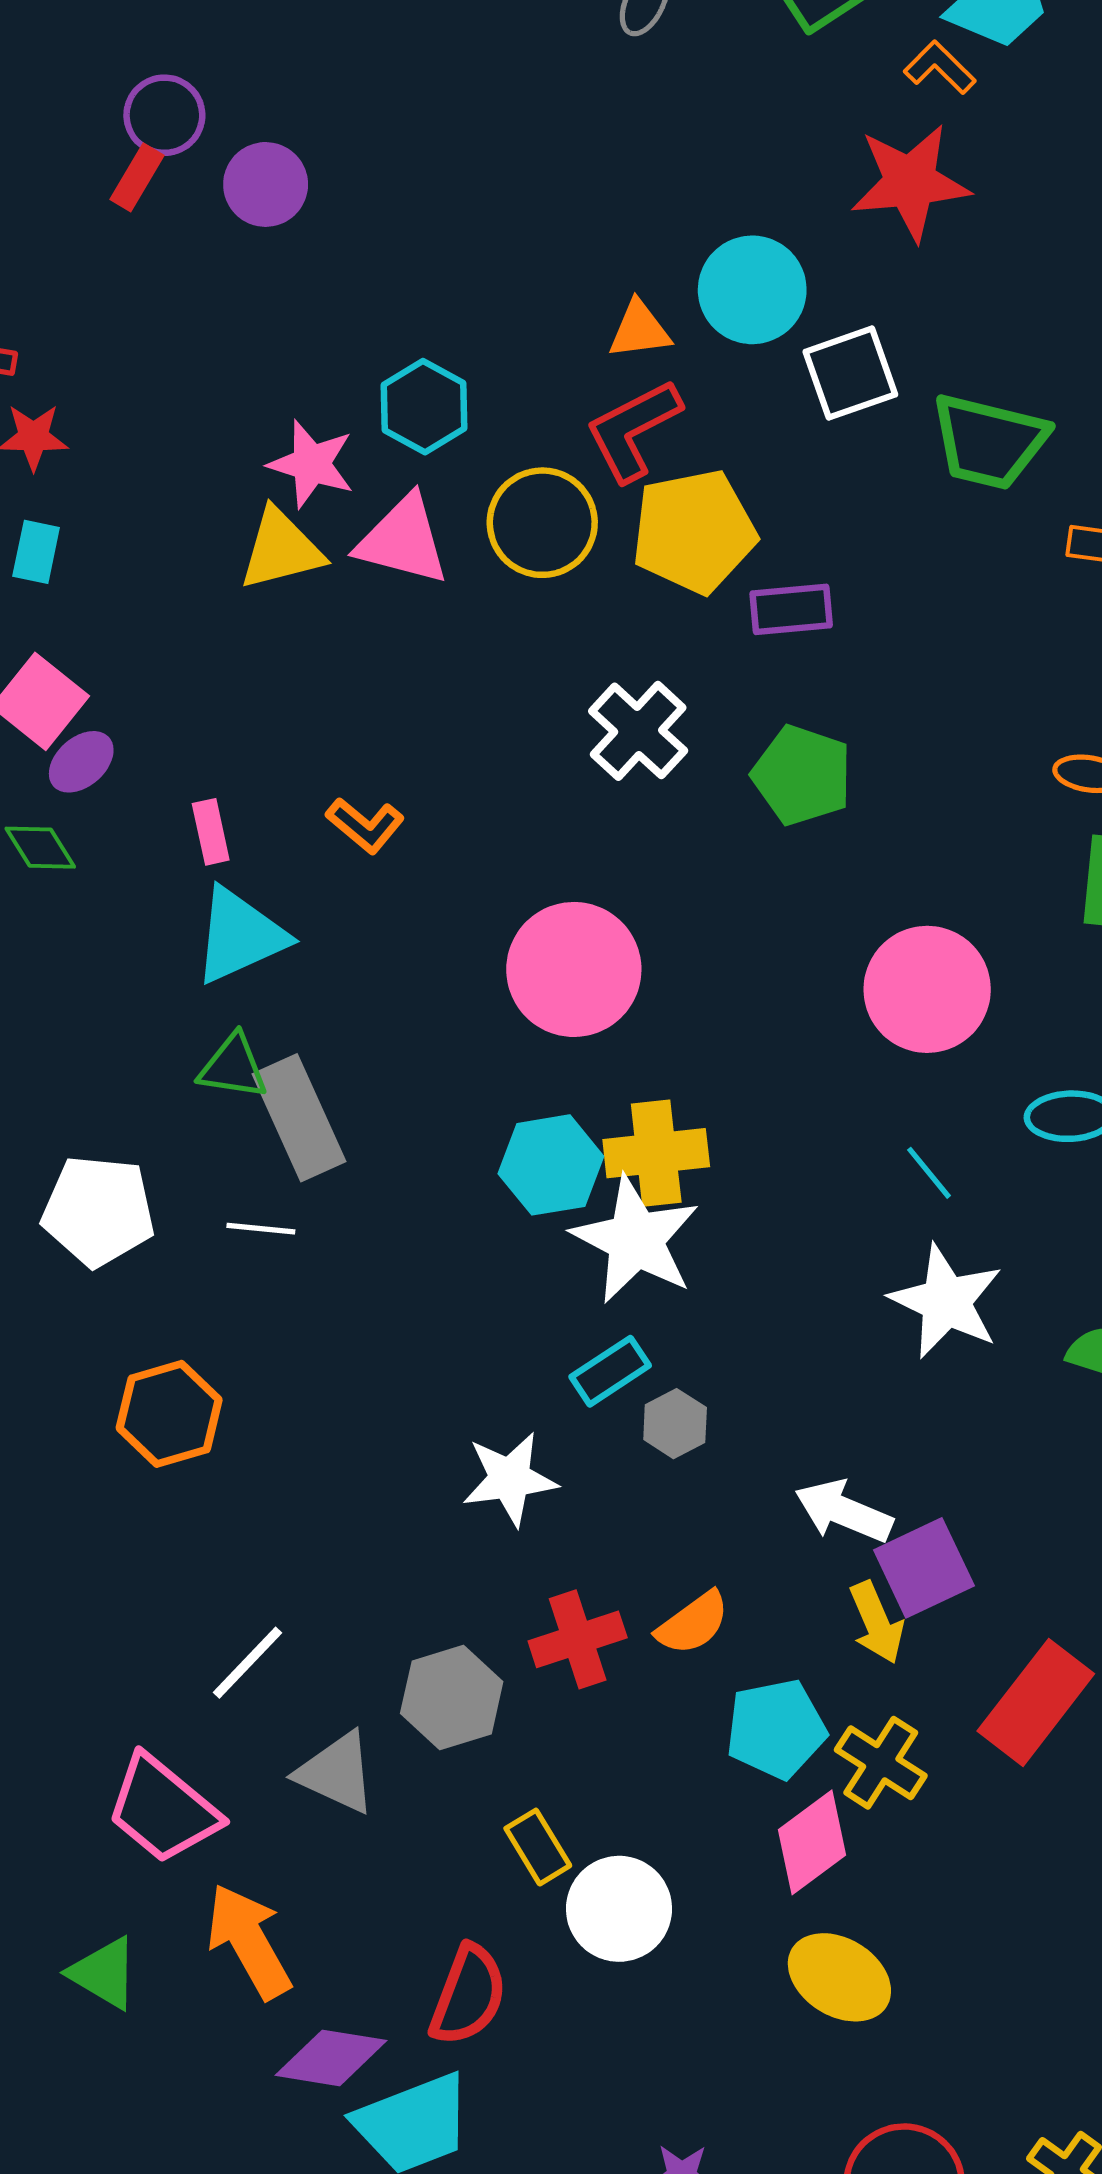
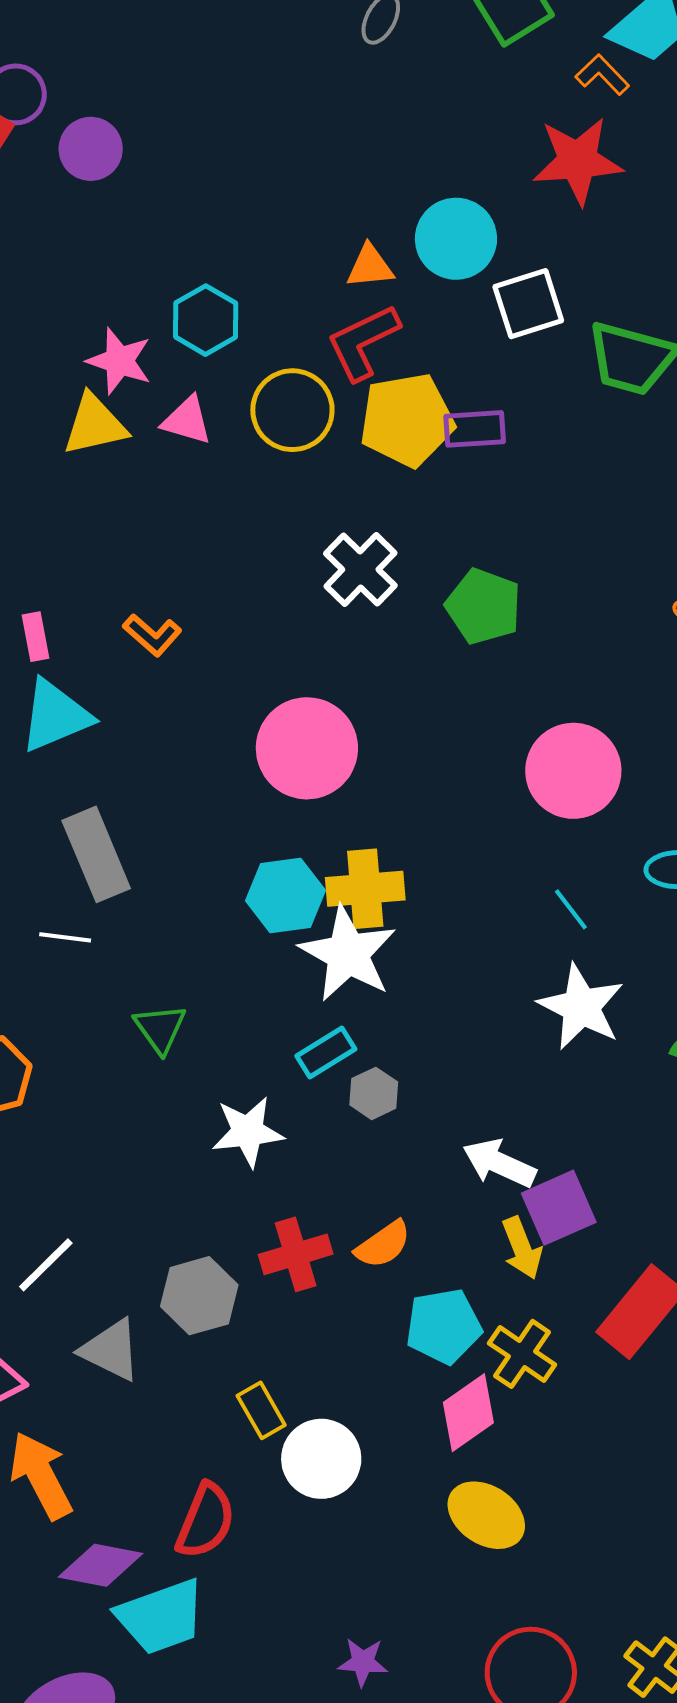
pink triangle: (403, 540) -> (187, 420), size x0.7
purple rectangle: (791, 609) -> (475, 429), moved
green triangle: (233, 1067) -> (160, 1028), moved, turned 44

